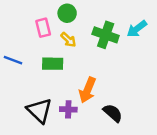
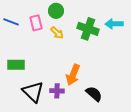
cyan arrow: (137, 29) -> (114, 24), turned 36
blue line: (13, 60) -> (11, 22), moved
green rectangle: (53, 64) -> (16, 65), moved

